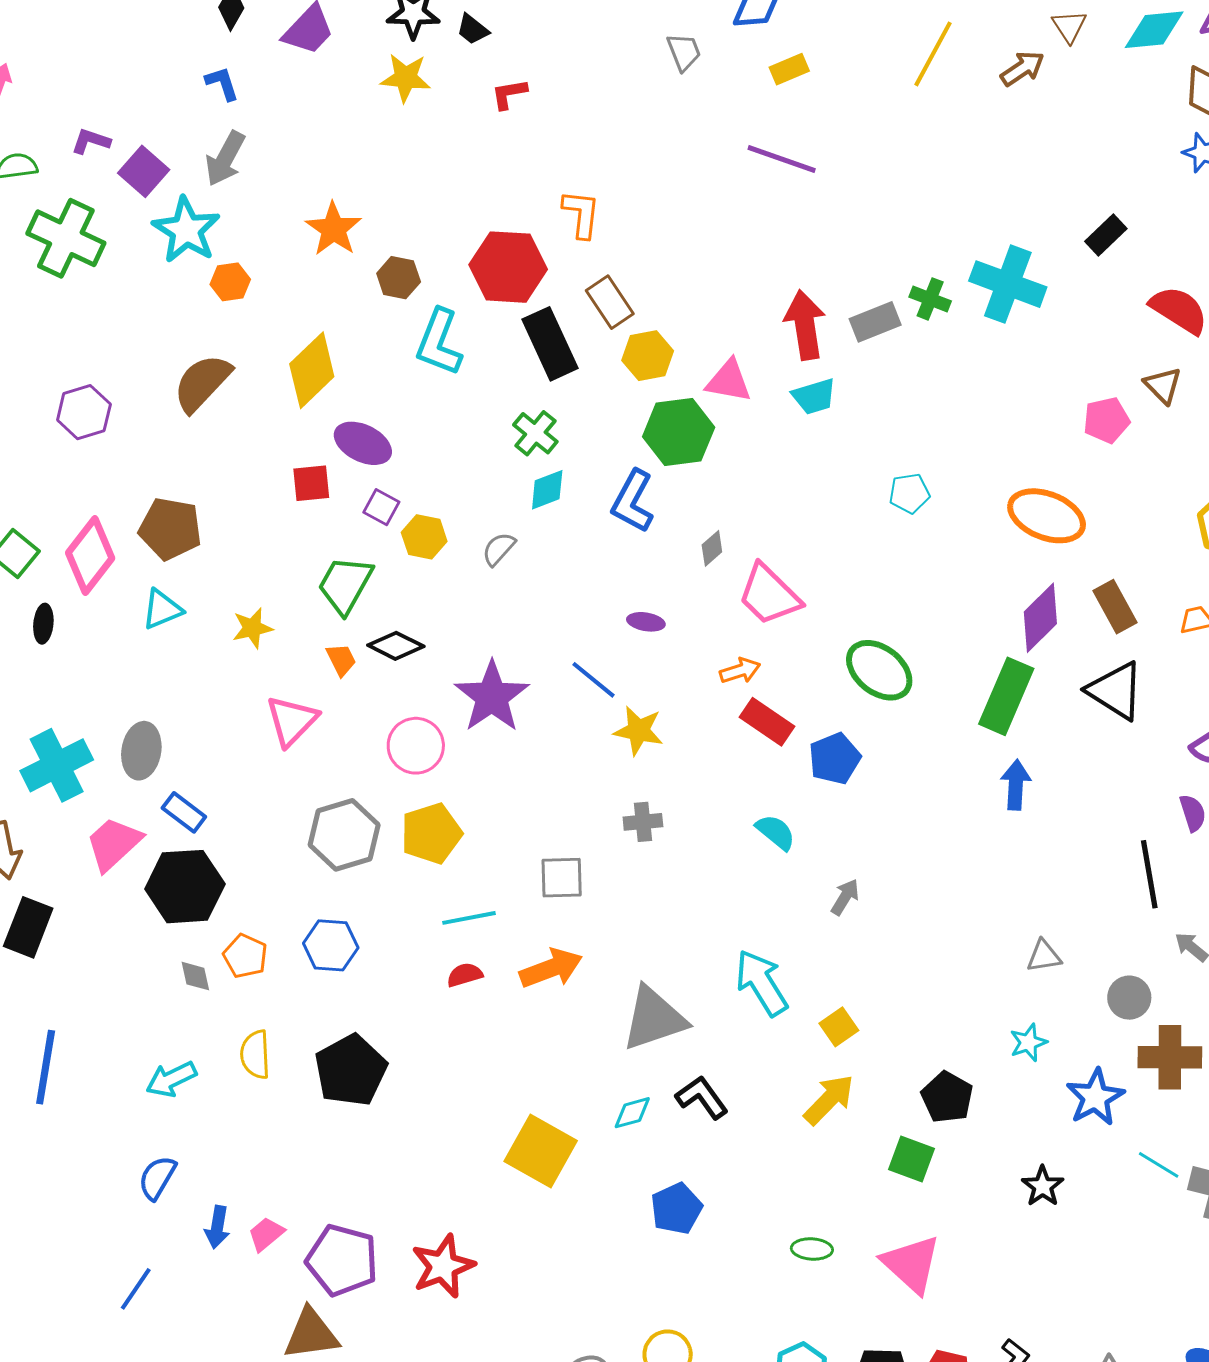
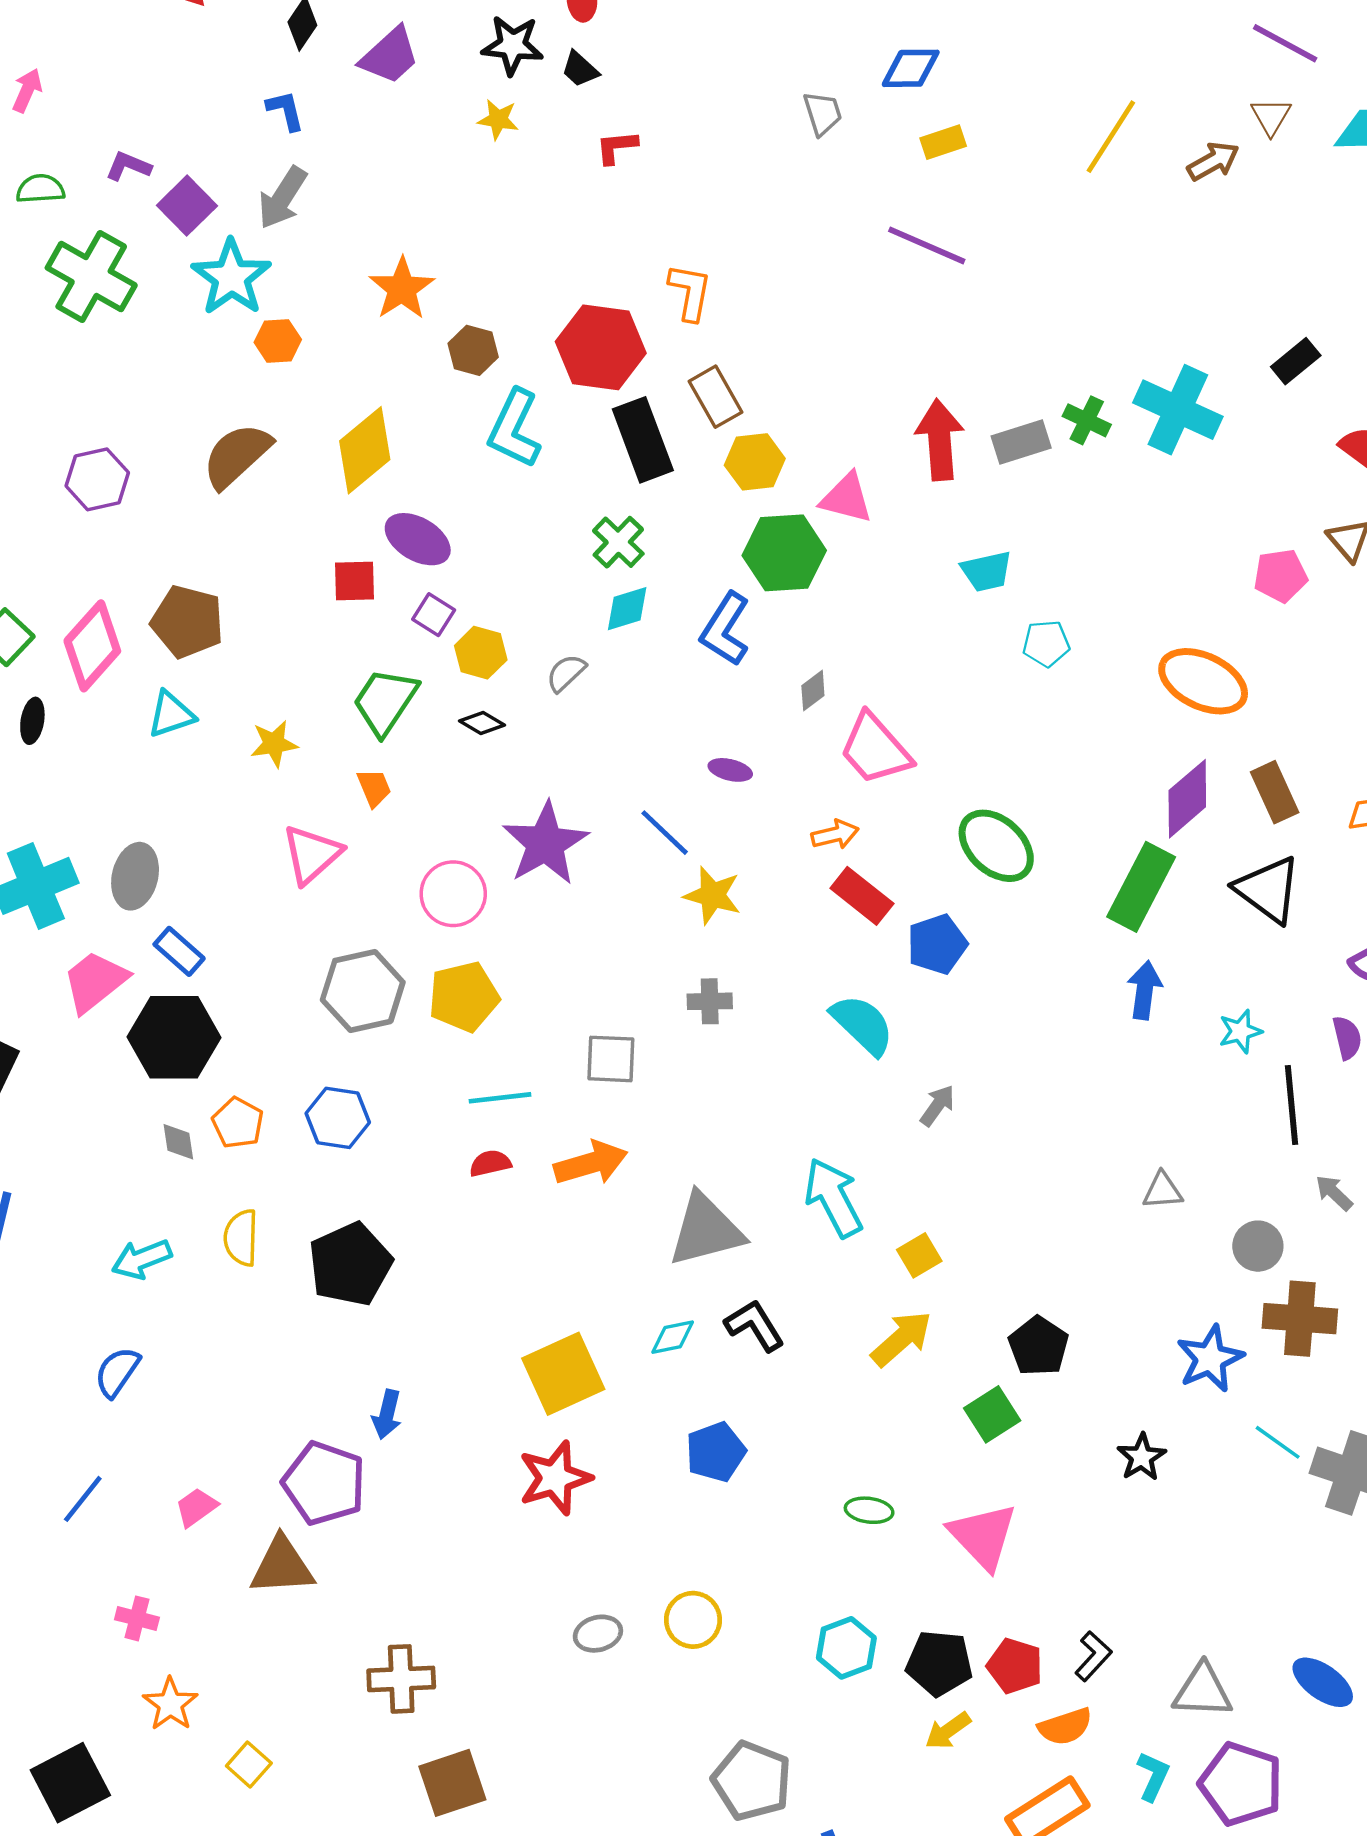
yellow star: (406, 78) -> (498, 120), size x0.7
cyan trapezoid: (814, 396) -> (987, 571), moved
black diamond: (396, 646) -> (482, 723), moved, size x0.7
cyan semicircle: (776, 832) -> (862, 1025), size x1.4
cyan star: (1028, 1043) -> (1240, 1031), moved
yellow square: (541, 1151) -> (563, 1374), turned 32
green square: (912, 1159) -> (992, 1414), turned 33
blue arrow: (217, 1227) -> (387, 1414), moved
pink trapezoid: (266, 1234) -> (196, 1507), moved
red star: (443, 1266) -> (555, 1478), moved

